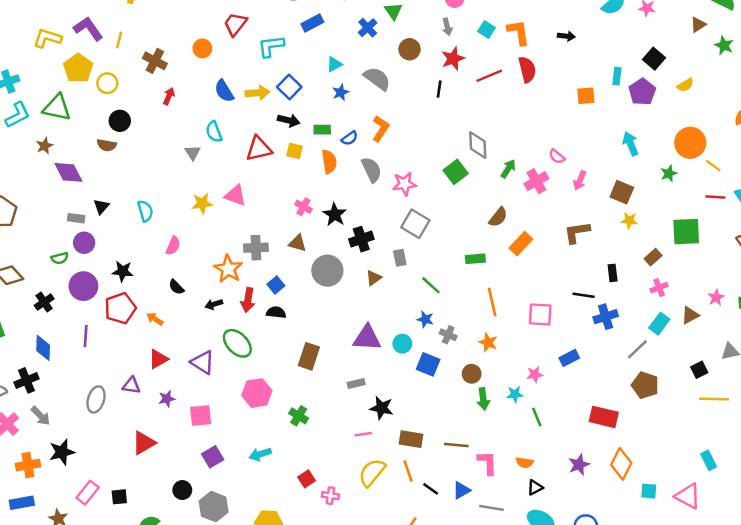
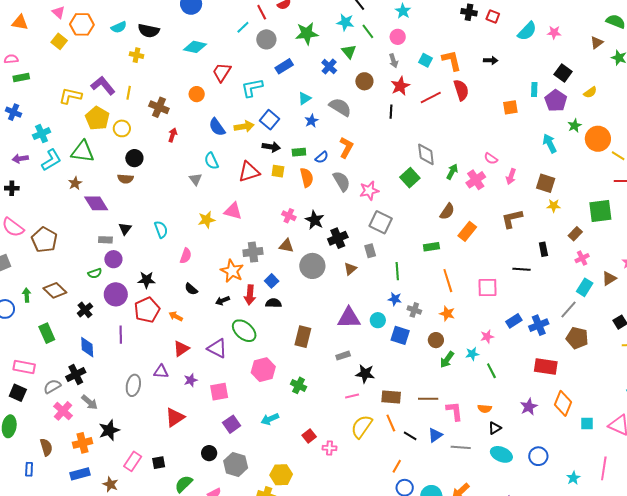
green star: (669, 174) -> (575, 126), moved
green line: (431, 285) -> (397, 271), turned 48
blue cross: (606, 317) -> (539, 325), moved
green arrow: (483, 399) -> (447, 360), turned 48

